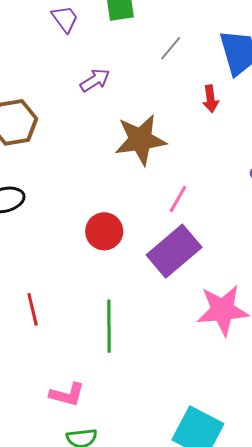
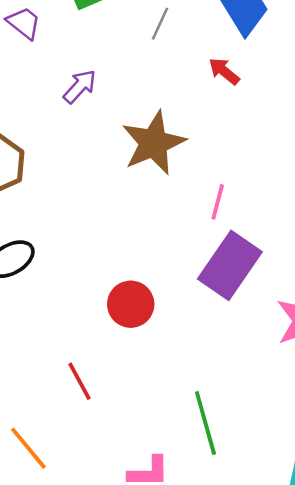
red arrow: (210, 99) -> (224, 71), turned 152
red circle: (104, 231) -> (131, 304), moved
green line: (109, 326) -> (205, 423), moved

